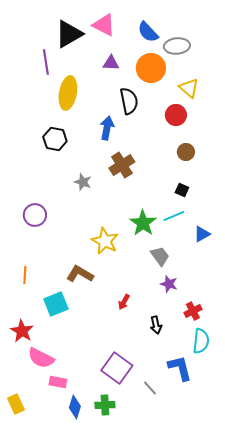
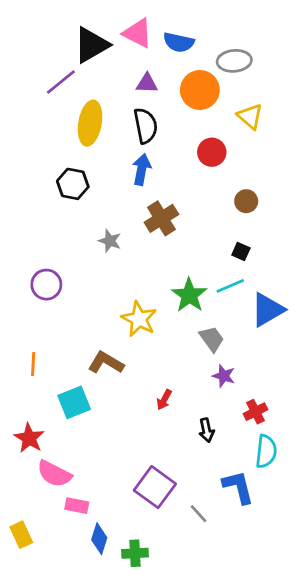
blue semicircle: (148, 32) -> (179, 42), moved, turned -35
purple line: (46, 62) -> (61, 82), turned 60
black semicircle: (129, 101) -> (146, 126), moved
red circle: (176, 115) -> (212, 152), moved
blue triangle: (202, 234) -> (267, 310), size x1.6
green cross: (105, 405) -> (135, 553), moved

